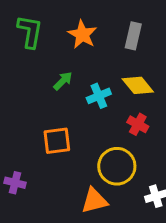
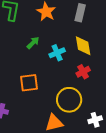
yellow diamond: (138, 85) -> (83, 46), turned 30
red cross: (138, 124) -> (83, 72), turned 32

